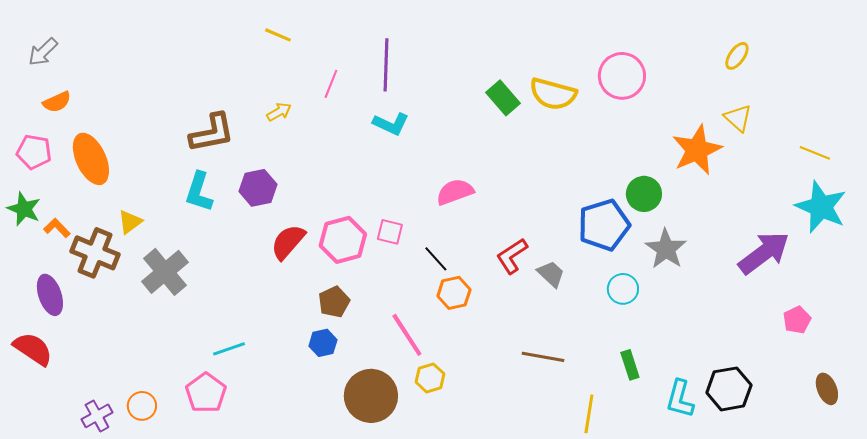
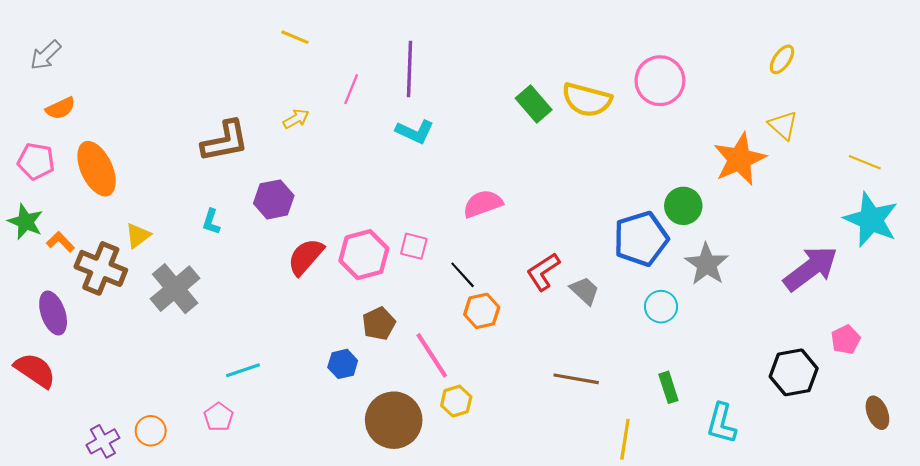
cyan L-shape: (199, 192) -> (211, 222), moved, size x0.6
brown pentagon: (334, 302) -> (379, 324), moved
black hexagon: (729, 389) -> (794, 372), moved
pink pentagon: (206, 393) -> (219, 417), size x0.7

